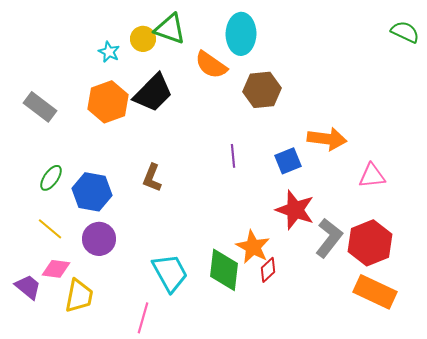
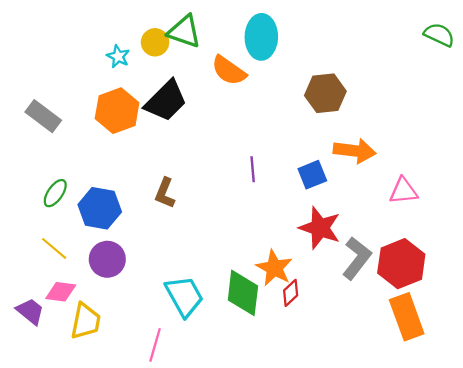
brown hexagon: (262, 90) -> (325, 93), moved
orange rectangle: (375, 292) -> (407, 317), turned 45

